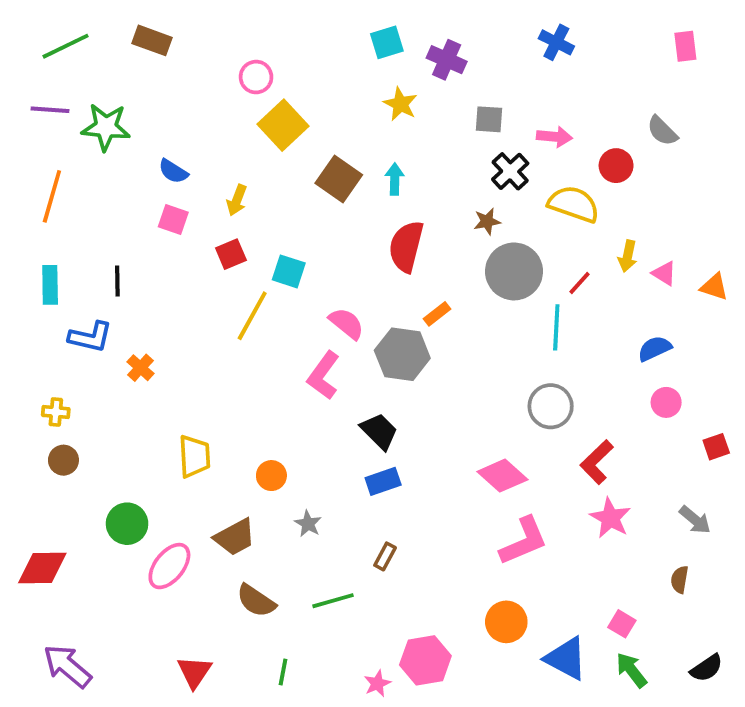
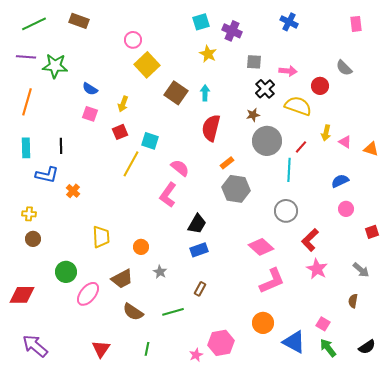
gray hexagon: (402, 354) -> (236, 189), moved
black trapezoid: (379, 431) -> (197, 224), turned 75

